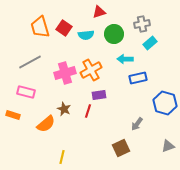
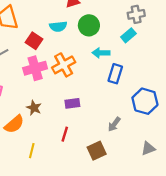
gray cross: (142, 24) -> (136, 14), moved
red square: (64, 28) -> (34, 41), moved
blue rectangle: (138, 78) -> (115, 74), turned -60
purple rectangle: (99, 95) -> (72, 103), moved
red line: (88, 111) -> (65, 134), moved
yellow line: (62, 157) -> (32, 151), moved

